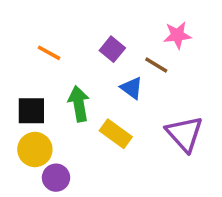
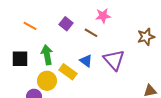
blue triangle: (132, 88) -> (86, 61), moved
purple triangle: (184, 134) -> (114, 60), moved
yellow circle: (35, 149) -> (47, 81), moved

